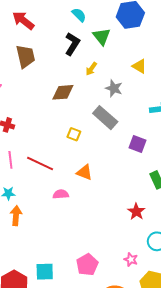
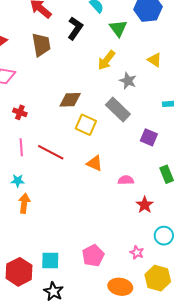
black L-shape: (72, 44) -> (75, 28), moved
yellow arrow: (91, 69) -> (106, 60), size x1.5
brown diamond: (63, 92) -> (70, 100), moved
yellow square: (74, 134) -> (86, 125), size x1.5
pink semicircle: (61, 194) -> (126, 180), moved

